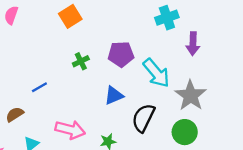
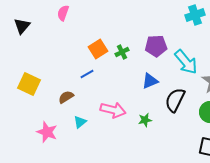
orange square: (70, 16) -> (98, 49), moved

